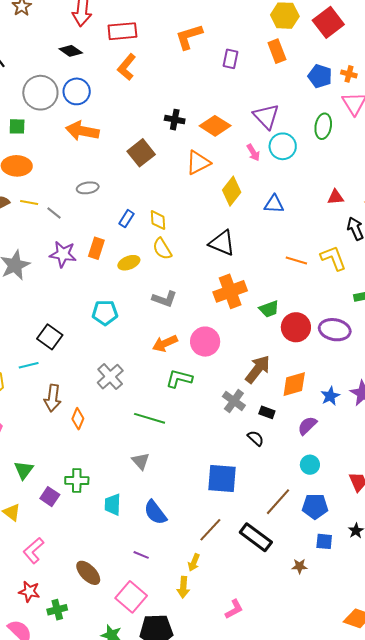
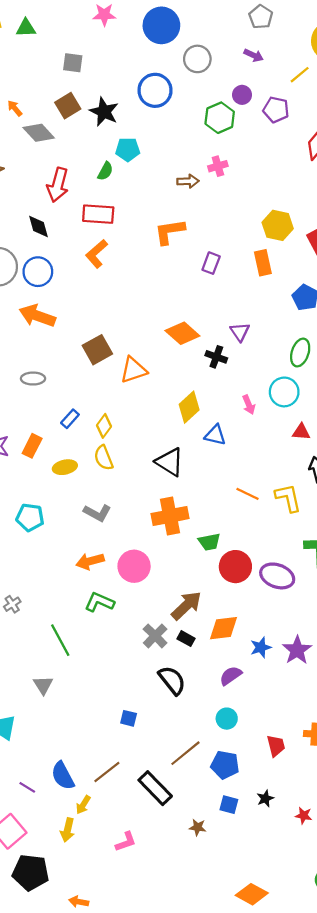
black diamond: (71, 51) -> (38, 226), turned 30
purple triangle: (266, 116) -> (240, 332), size x0.7
black cross: (175, 120) -> (216, 357), moved
cyan circle: (283, 146) -> (284, 392), moved
pink arrow: (253, 153) -> (249, 405), moved
orange triangle: (198, 163) -> (133, 370), moved
blue triangle: (274, 204) -> (215, 435), moved
yellow diamond: (158, 220) -> (104, 426), turned 30
gray cross: (110, 377) -> (12, 604), moved, size x0.6
black rectangle: (267, 412) -> (186, 639), moved
green line: (150, 418) -> (60, 640), turned 36
black semicircle: (256, 438) -> (172, 680), size x1.6
blue square: (222, 479) -> (129, 718), size x0.5
blue semicircle: (155, 513) -> (63, 776), moved
pink L-shape: (234, 609) -> (126, 842), moved

